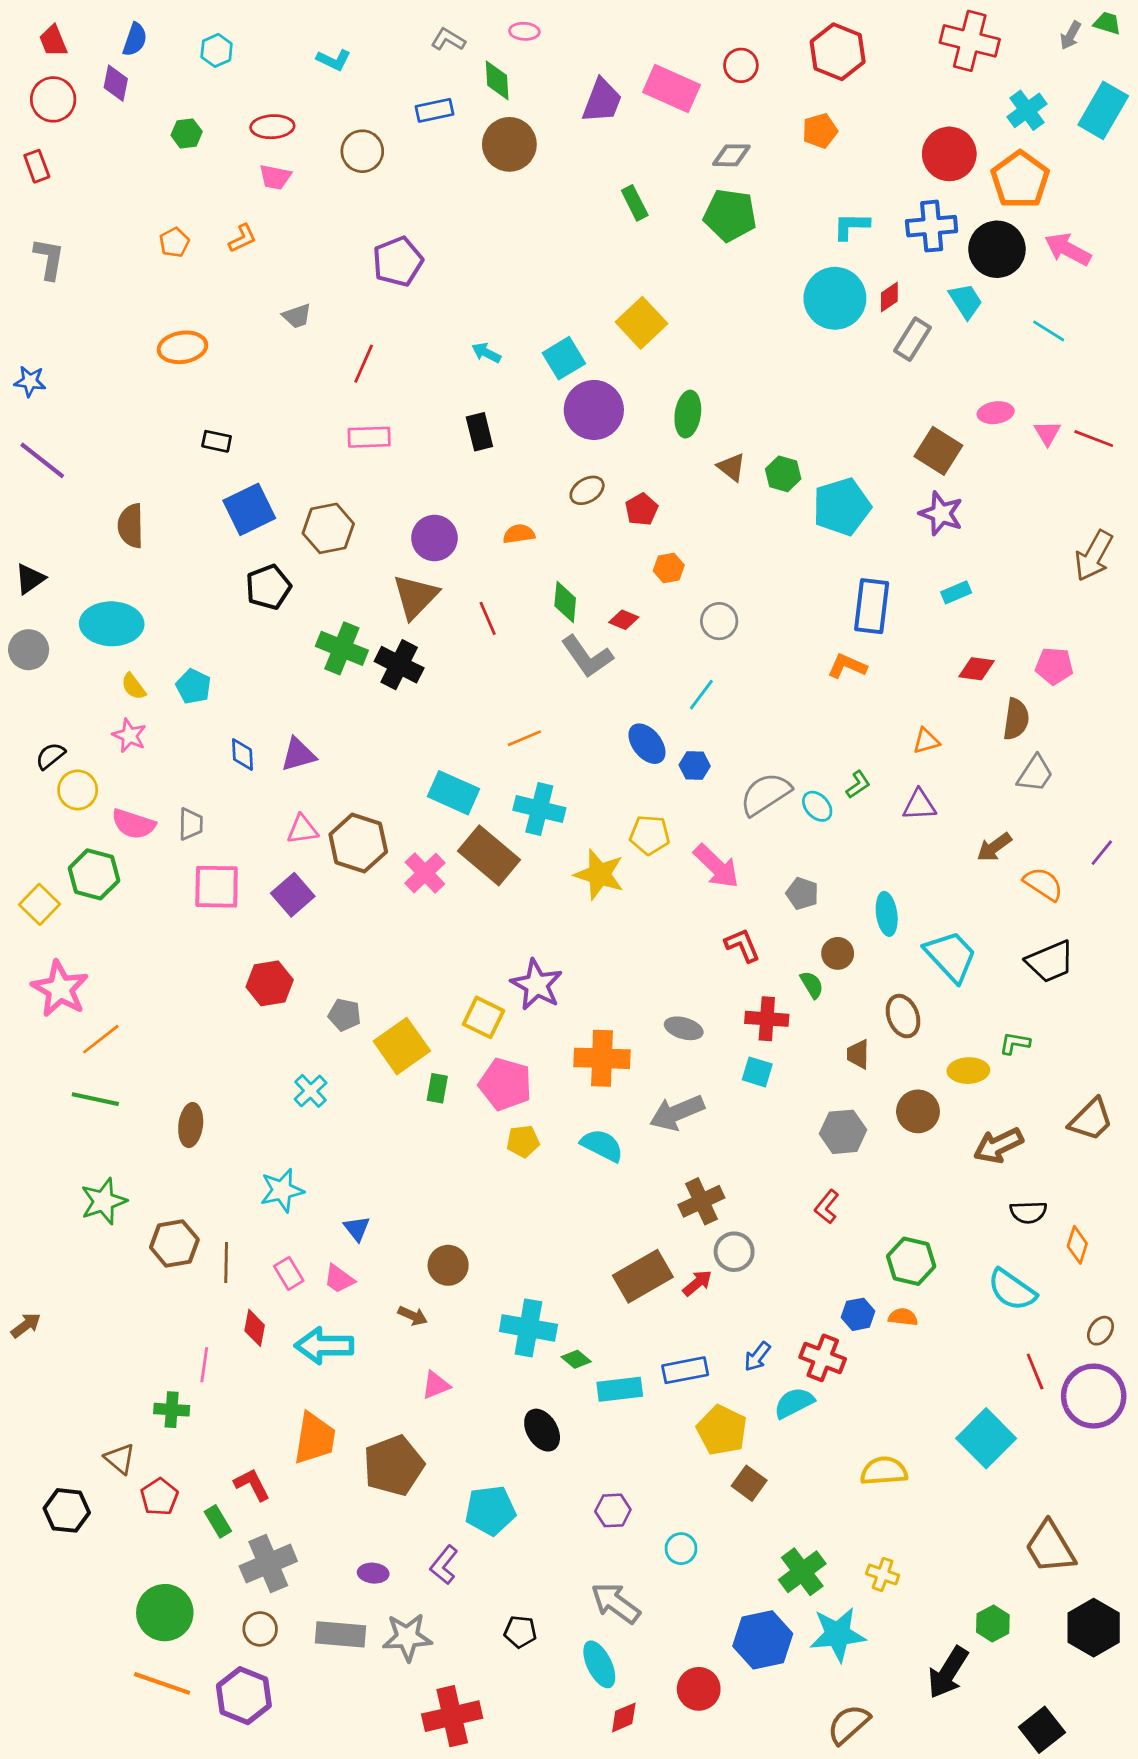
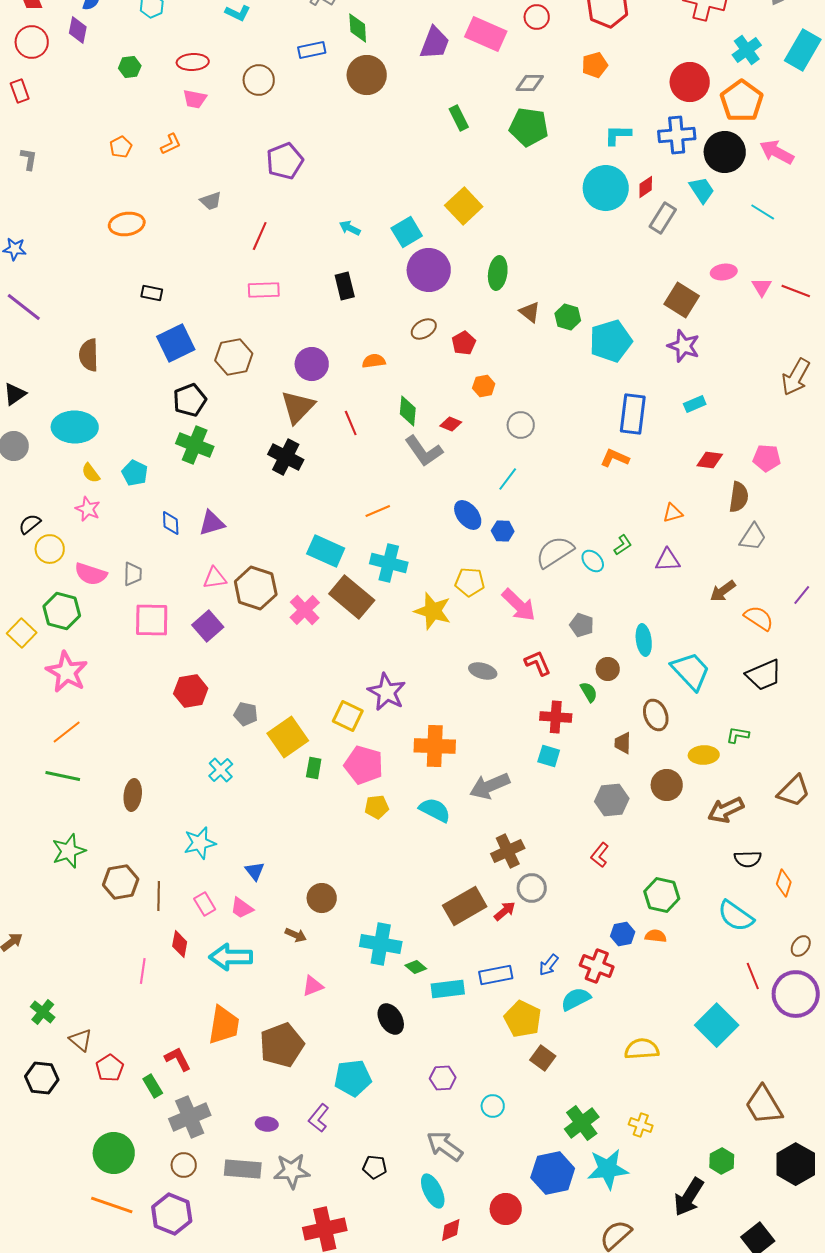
gray L-shape: (49, 259) -> (29, 159), size x0.7
green cross: (342, 648) -> (195, 445), moved
pink star: (60, 989) -> (67, 672), moved
gray ellipse: (684, 1028) -> (483, 671), moved
green cross: (172, 1410) -> (43, 1012), moved, turned 35

